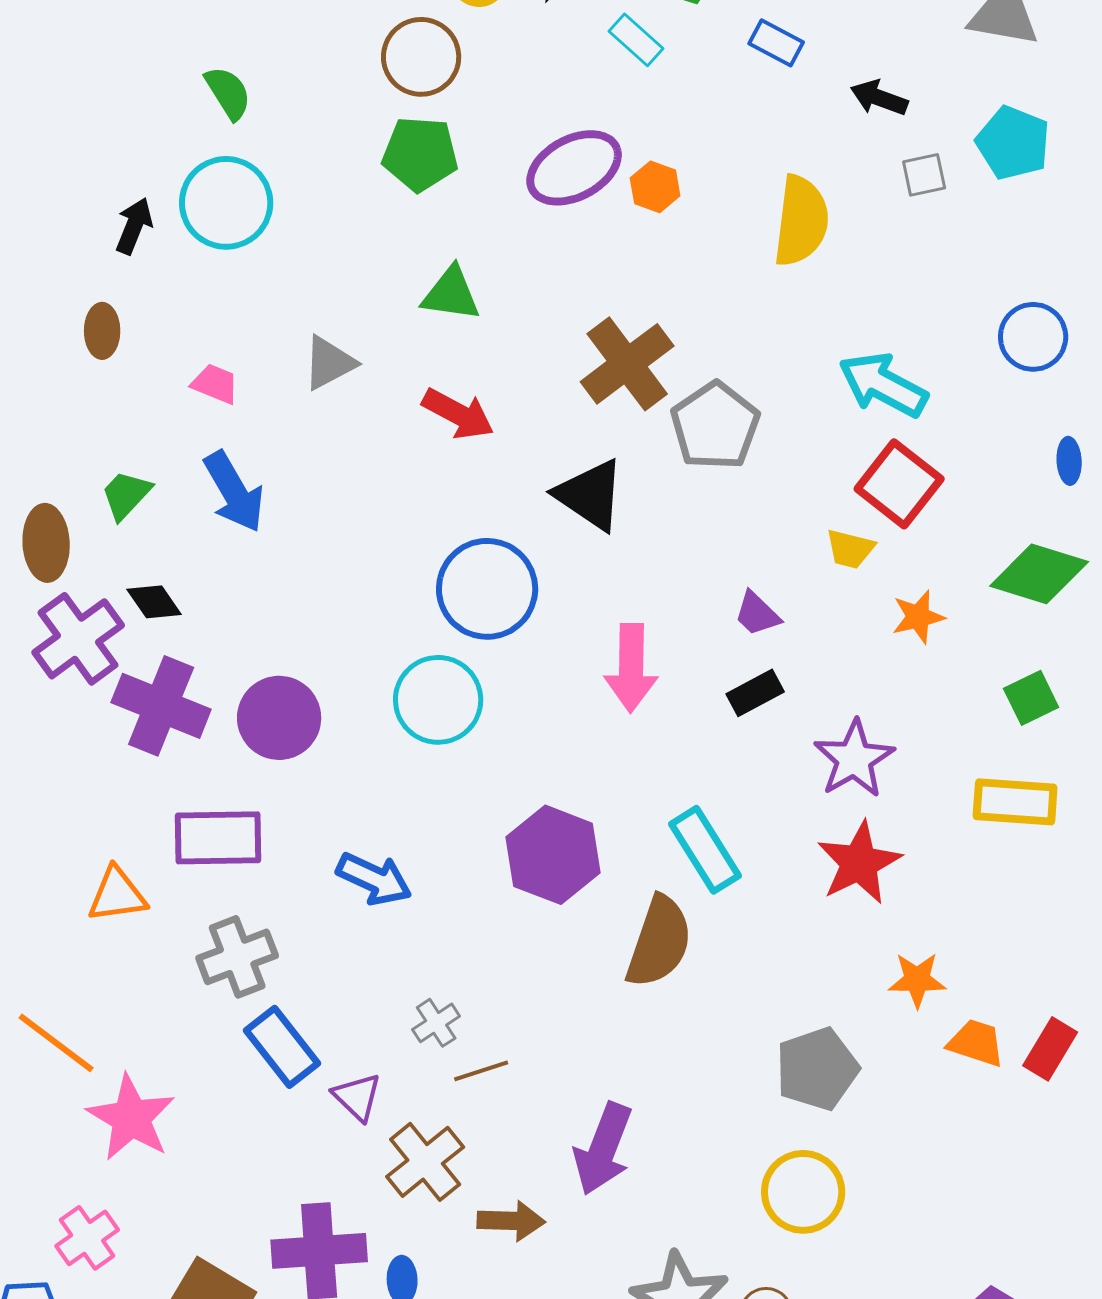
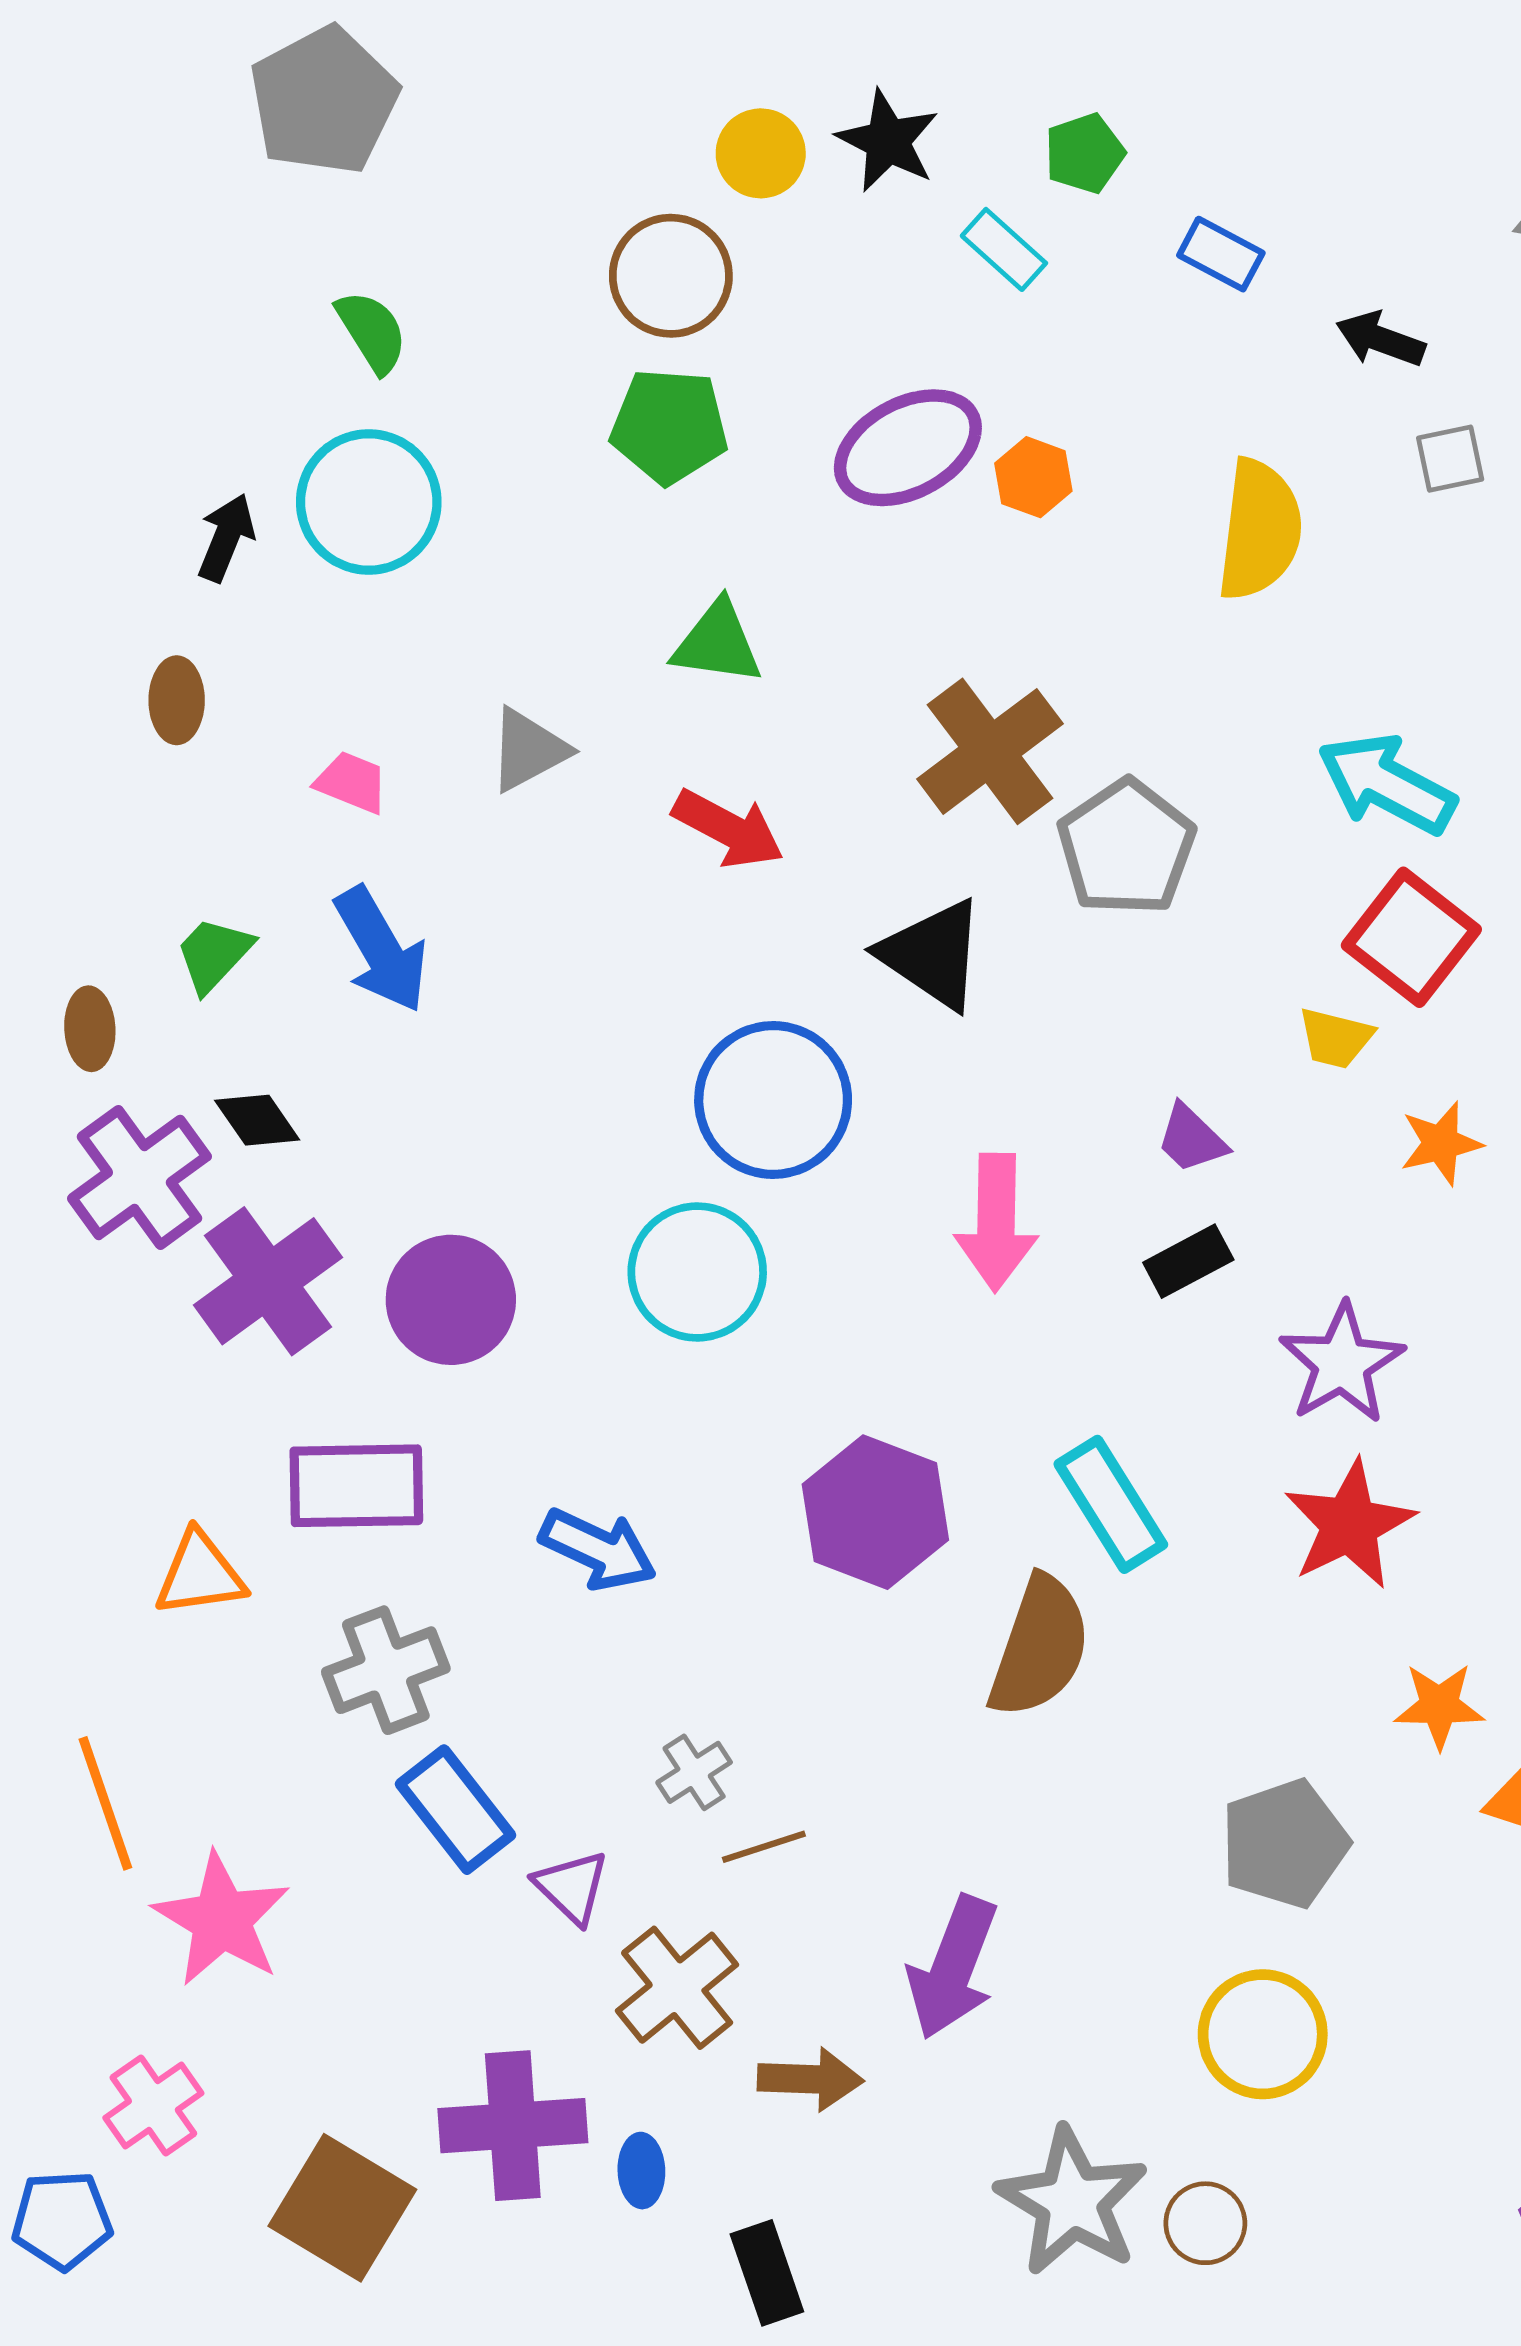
brown ellipse: (46, 543) -> (90, 1029), size x0.7
purple cross: (161, 706) -> (268, 1281), turned 32
orange line: (56, 1043) -> (105, 1803), turned 34

